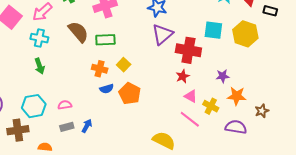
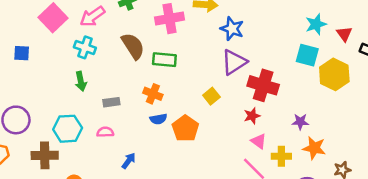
cyan square: (213, 30) -> (307, 55), moved
yellow square: (124, 65) -> (211, 96), moved
yellow cross: (211, 106) -> (281, 156), turned -35
gray rectangle: (67, 127) -> (111, 102), moved

